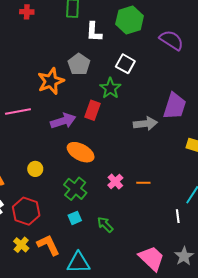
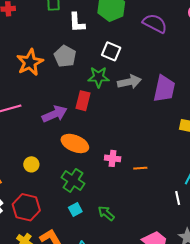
orange star: (51, 81) -> (30, 62), moved
green star: (110, 88) -> (99, 77), turned -30
gray arrow: (145, 124) -> (129, 82), moved
pink cross: (115, 181) -> (113, 158), moved, turned -35

